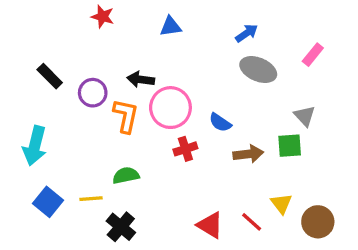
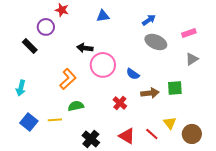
pink rectangle: (313, 55) -> (189, 33), turned 32
purple circle: (93, 93) -> (46, 27), moved
orange L-shape: (126, 116) -> (68, 79), moved, turned 35
gray triangle: (305, 116) -> (192, 59), moved, turned 40
cyan arrow: (35, 146) -> (21, 88), size x0.7
red cross: (185, 149) -> (120, 103), moved, turned -32
black cross: (121, 227) -> (91, 139), moved

